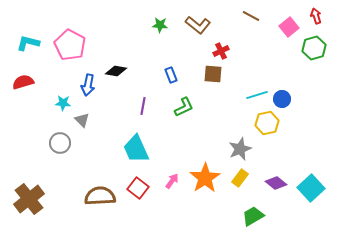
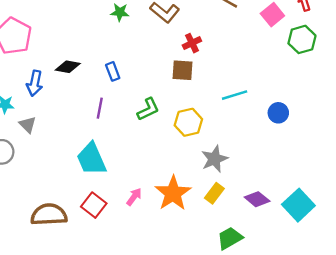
blue rectangle: (171, 75) -> (113, 71), moved
blue circle: (282, 99) -> (278, 113), moved
yellow hexagon: (267, 123) -> (188, 122), moved

